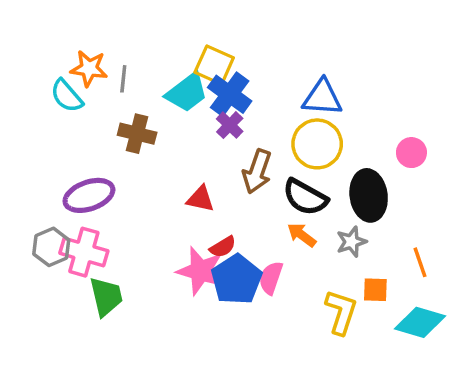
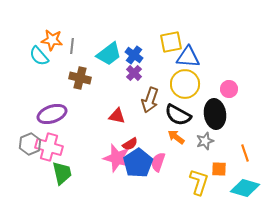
yellow square: (214, 65) -> (171, 42), moved, turned -35
blue cross: (230, 94) -> (134, 55), size x0.7
pink circle: (411, 153) -> (229, 89), moved

